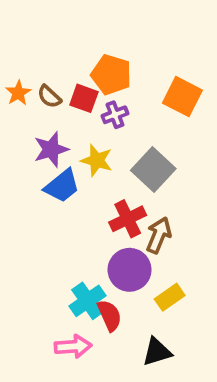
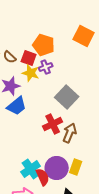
orange square: (182, 97) -> (84, 36), moved
yellow star: (97, 160) -> (31, 73), moved
purple circle: (130, 270) -> (57, 168), moved
yellow rectangle: (170, 297) -> (76, 167), turned -35

